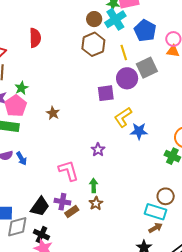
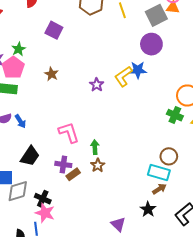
gray square: (147, 68) -> (156, 15), moved
purple circle: (127, 78) -> (151, 44), moved
purple square: (106, 93) -> (54, 30), moved, turned 36
blue star: (139, 131) -> (138, 70), moved
purple star: (98, 150) -> (97, 85), moved
black trapezoid: (40, 207) -> (30, 156), moved

